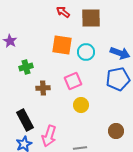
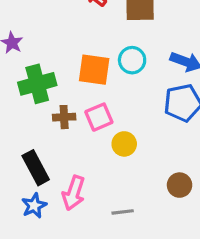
orange square: (62, 45) -> (94, 70), moved
green cross: (26, 67) -> (37, 84), size x1.6
pink square: (73, 81) -> (99, 117), moved

